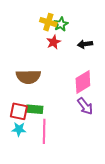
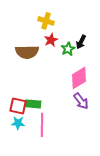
green star: (61, 24) -> (68, 49), moved
black arrow: (85, 44) -> (81, 42), turned -56
brown semicircle: (28, 77) -> (27, 52), moved

